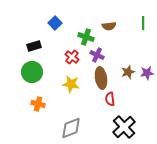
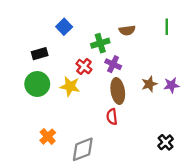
green cross: (86, 37) -> (100, 43), turned -35
yellow star: (71, 84) -> (70, 86), moved
red semicircle: (110, 99) -> (112, 117), moved
orange cross: (38, 104) -> (48, 137), moved, turned 32
black cross: (124, 127) -> (166, 142), moved, size x0.6

